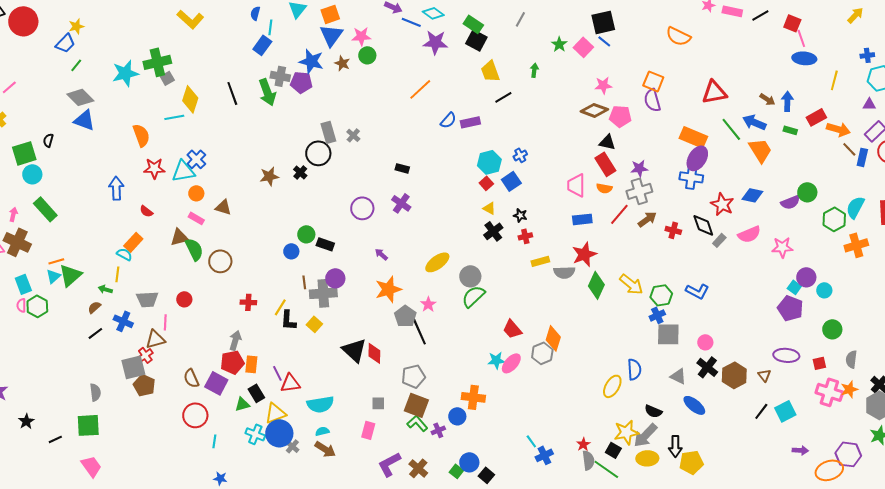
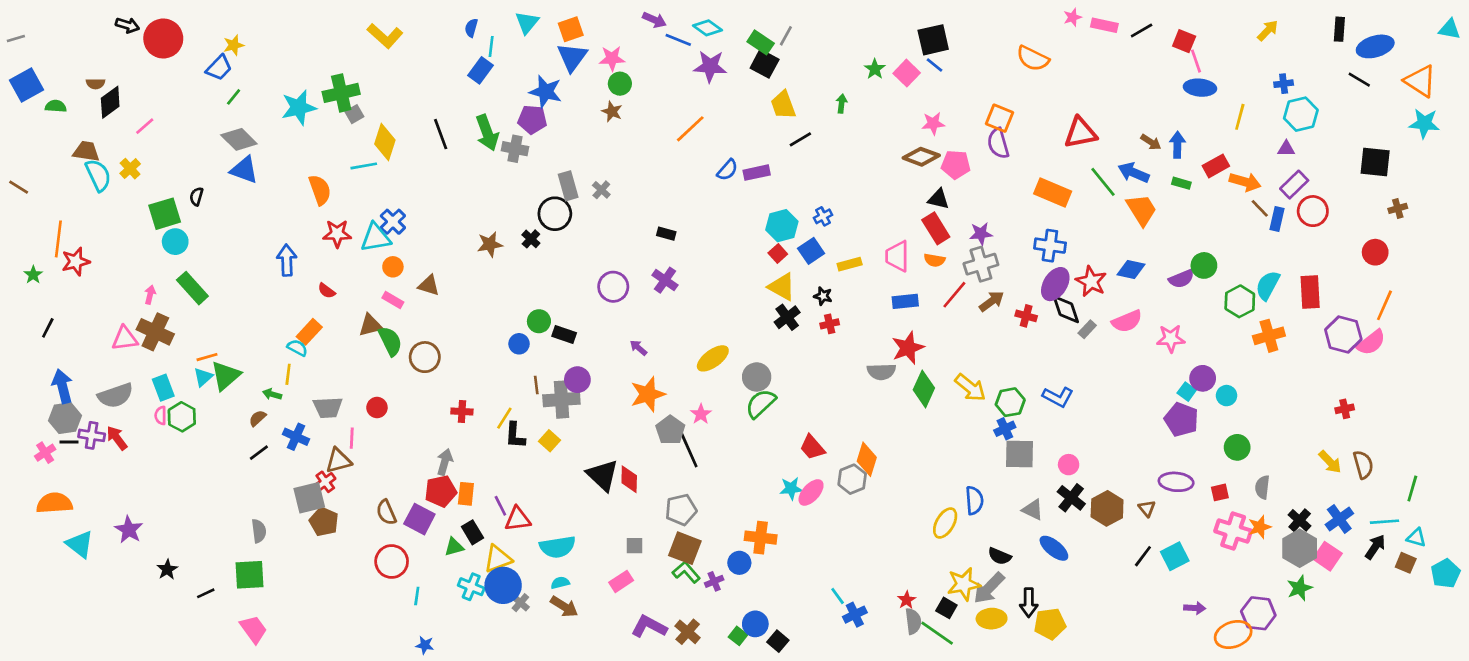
gray line: (520, 19) -> (786, 36), moved
brown star: (342, 63) -> (612, 112), moved
gray cross: (280, 76) -> (515, 149), moved
purple ellipse: (697, 158) -> (1055, 284), moved
yellow triangle: (489, 208) -> (782, 287), size x1.6
yellow rectangle: (540, 261) -> (850, 264), moved
pink rectangle: (368, 430) -> (621, 581), turned 42
purple L-shape: (389, 464) -> (649, 627), turned 56

